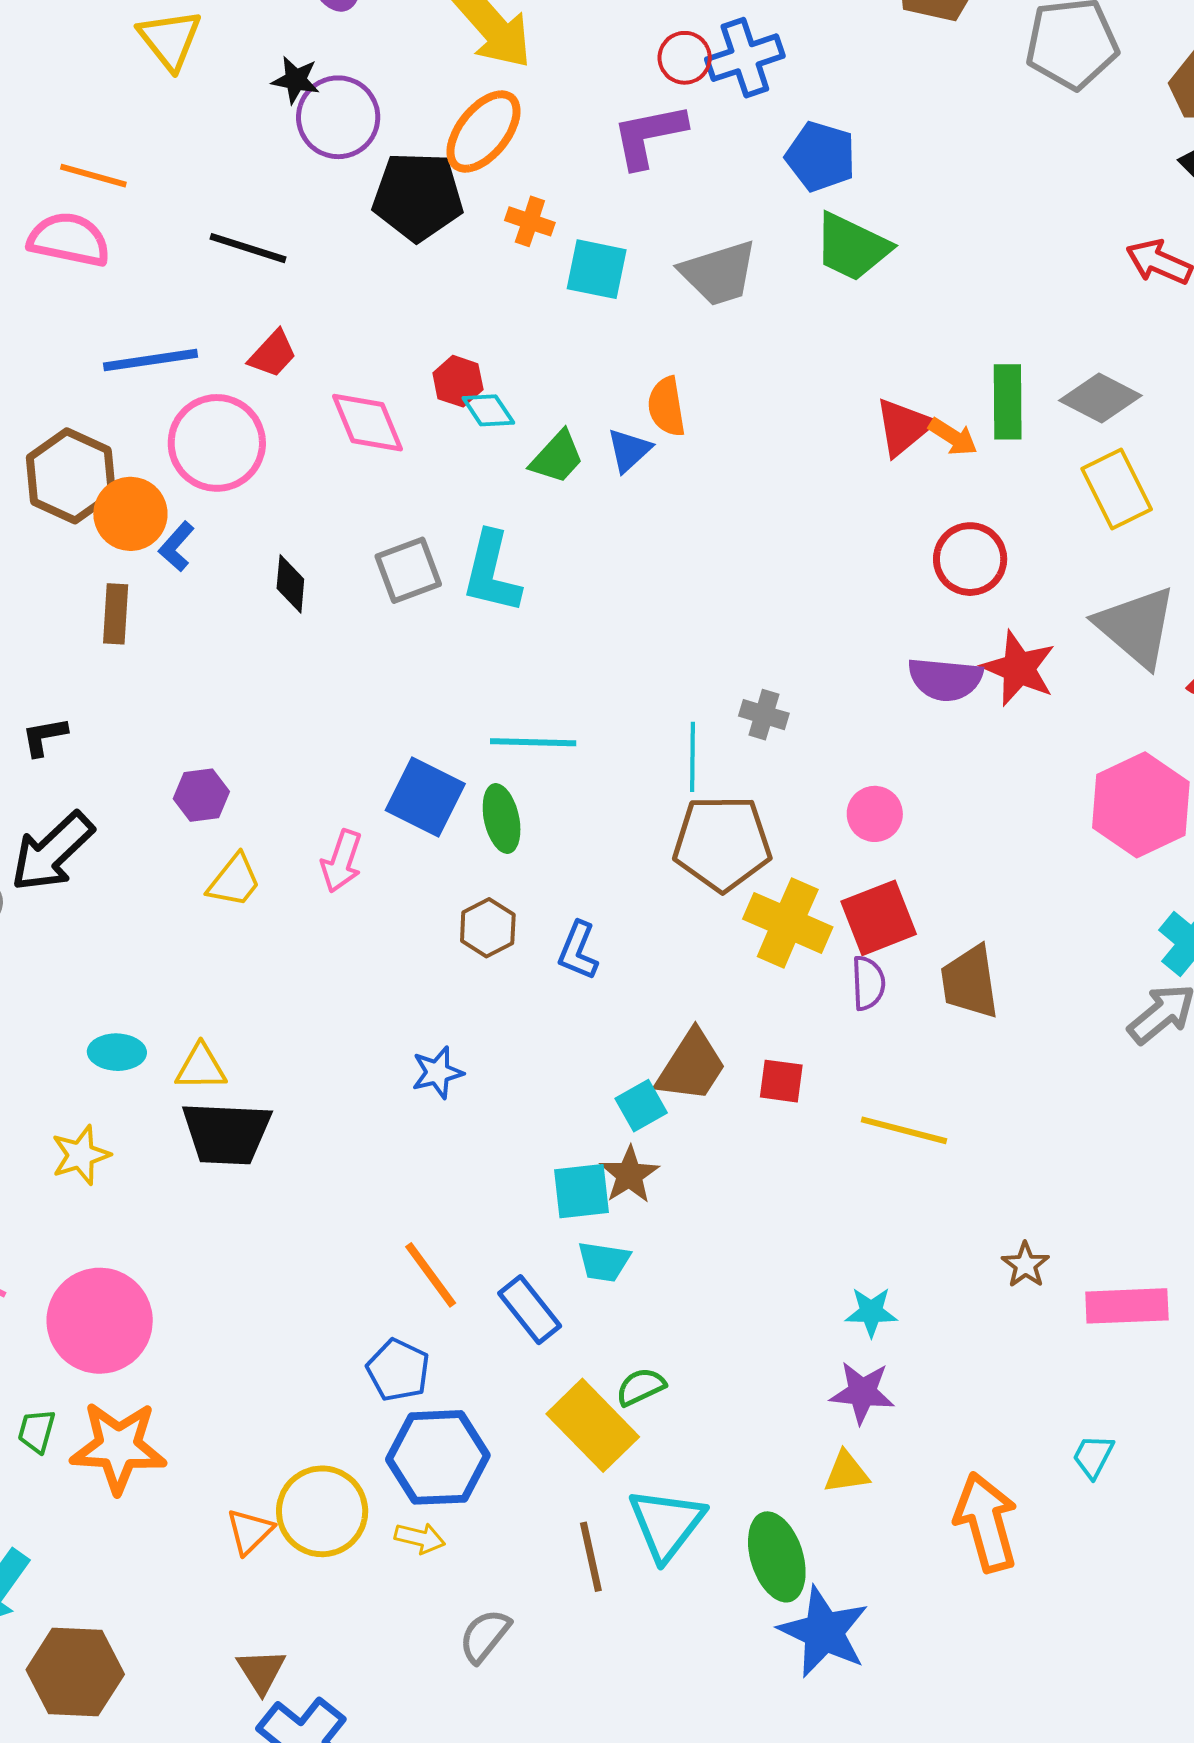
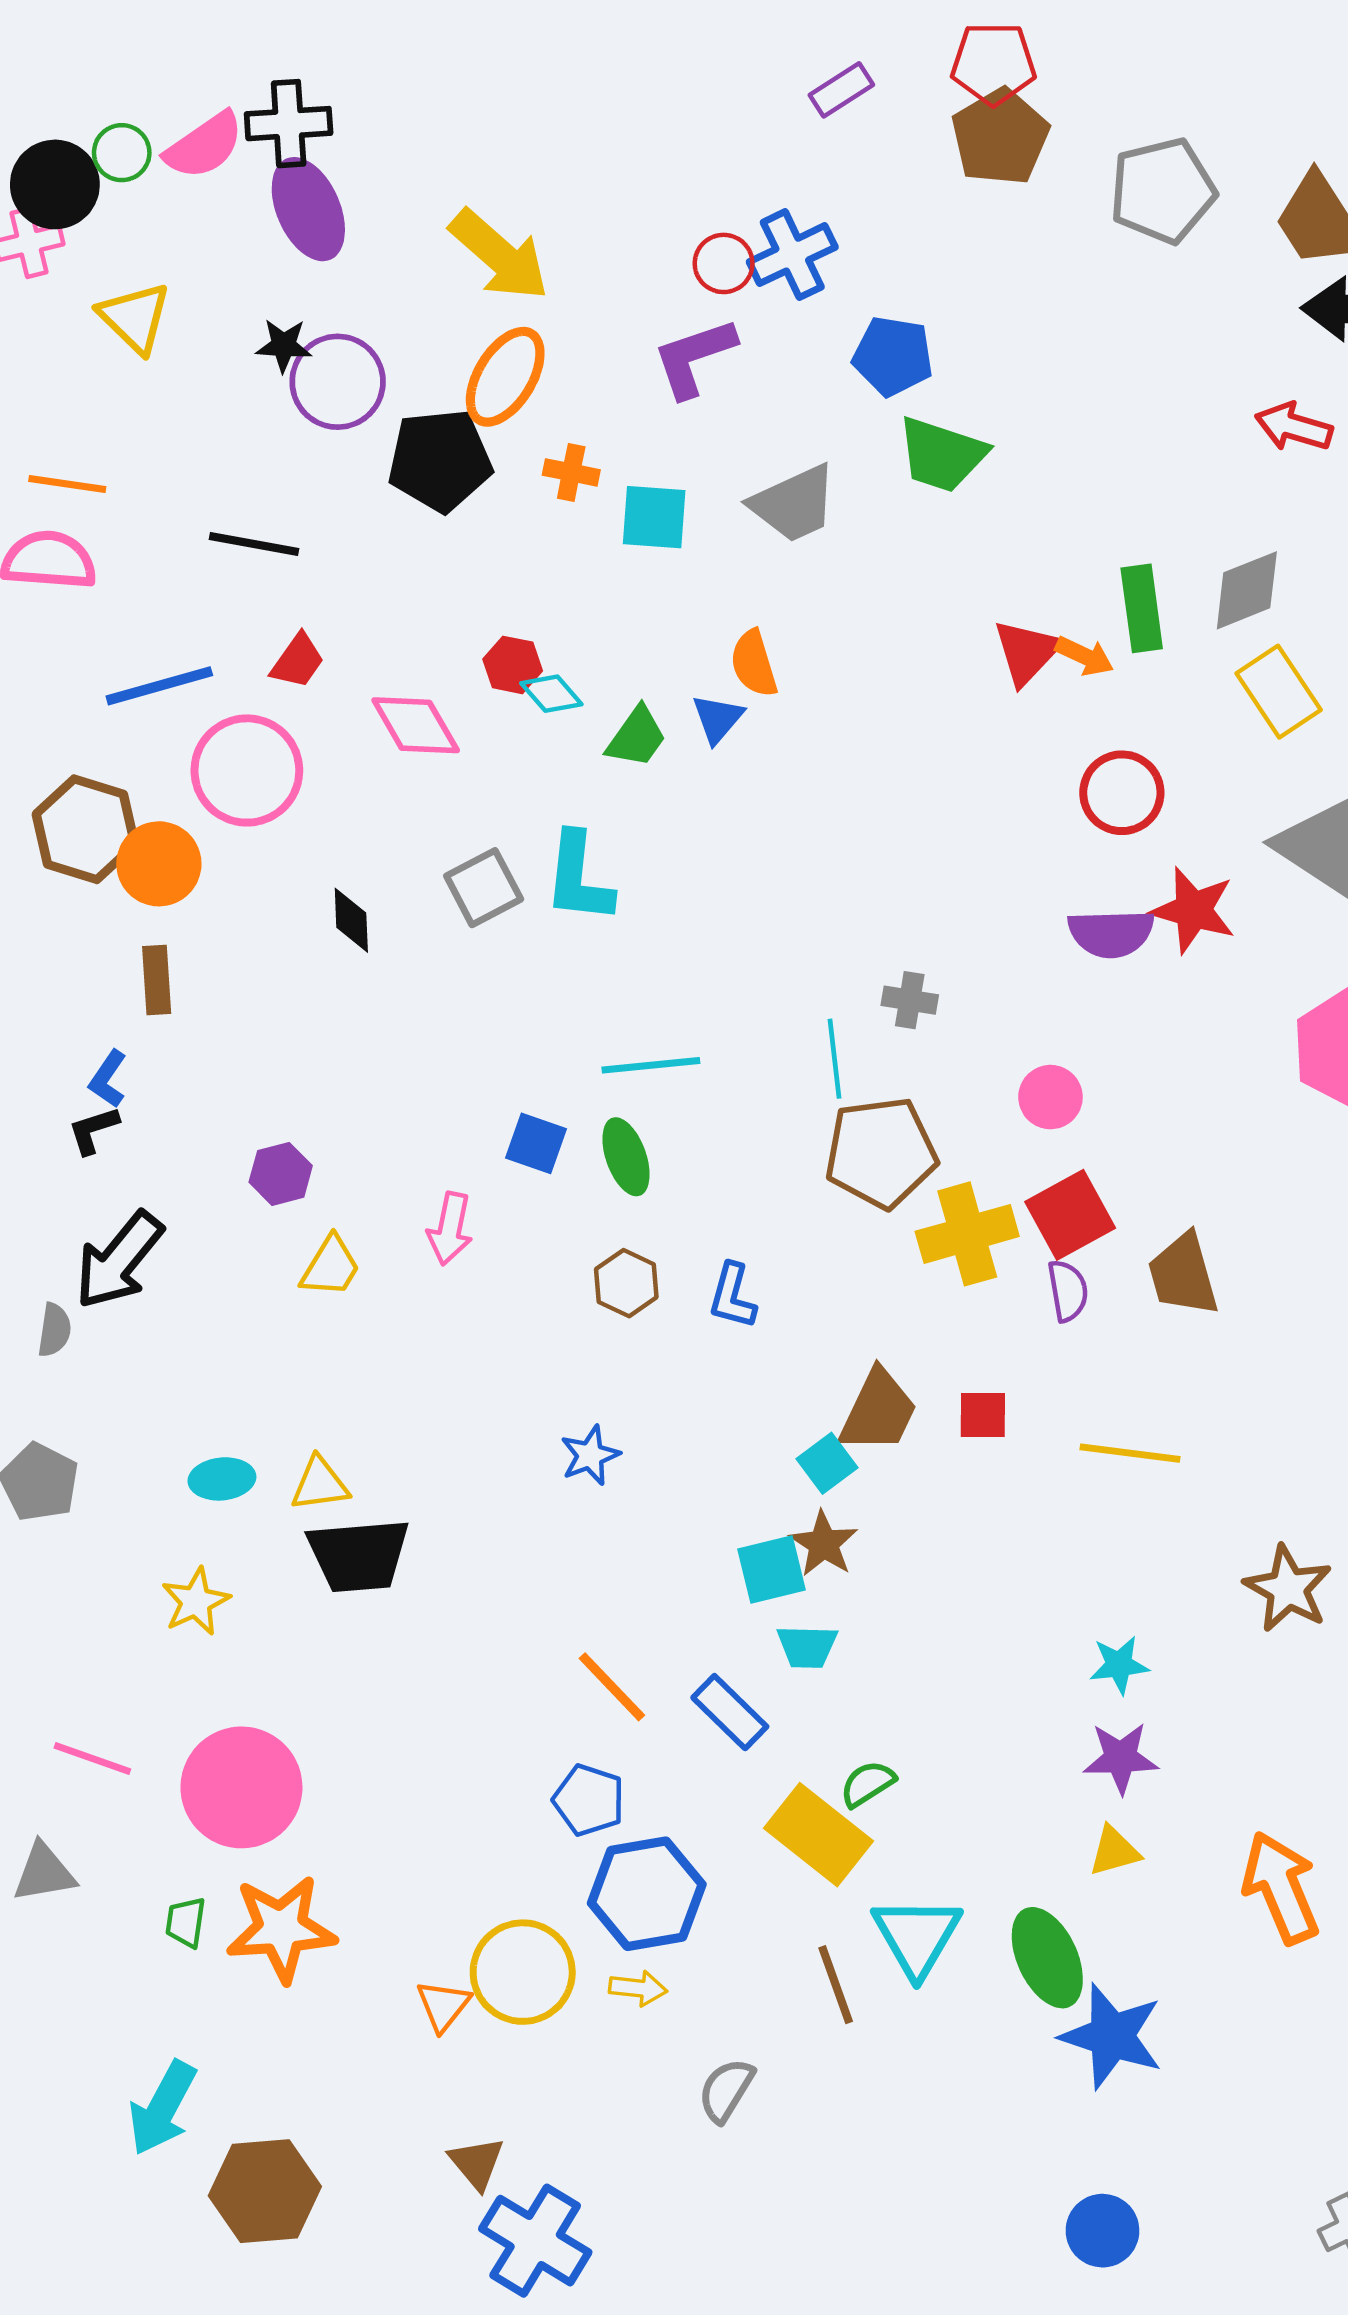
gray diamond: (1100, 398) -> (1247, 590), turned -42
blue L-shape: (177, 547) -> (108, 1079), moved
blue square: (425, 797) -> (536, 1143), size x0.7
yellow cross: (788, 923) -> (967, 1234), turned -32
brown star: (1025, 1265) -> (1288, 1589), size x1.6

